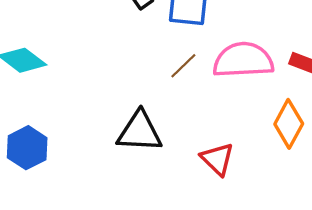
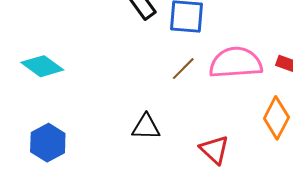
black triangle: (139, 132) -> (146, 127), size x0.7

